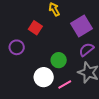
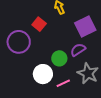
purple circle: (17, 47) -> (19, 42), size x1.5
purple semicircle: (86, 50) -> (78, 50), moved

